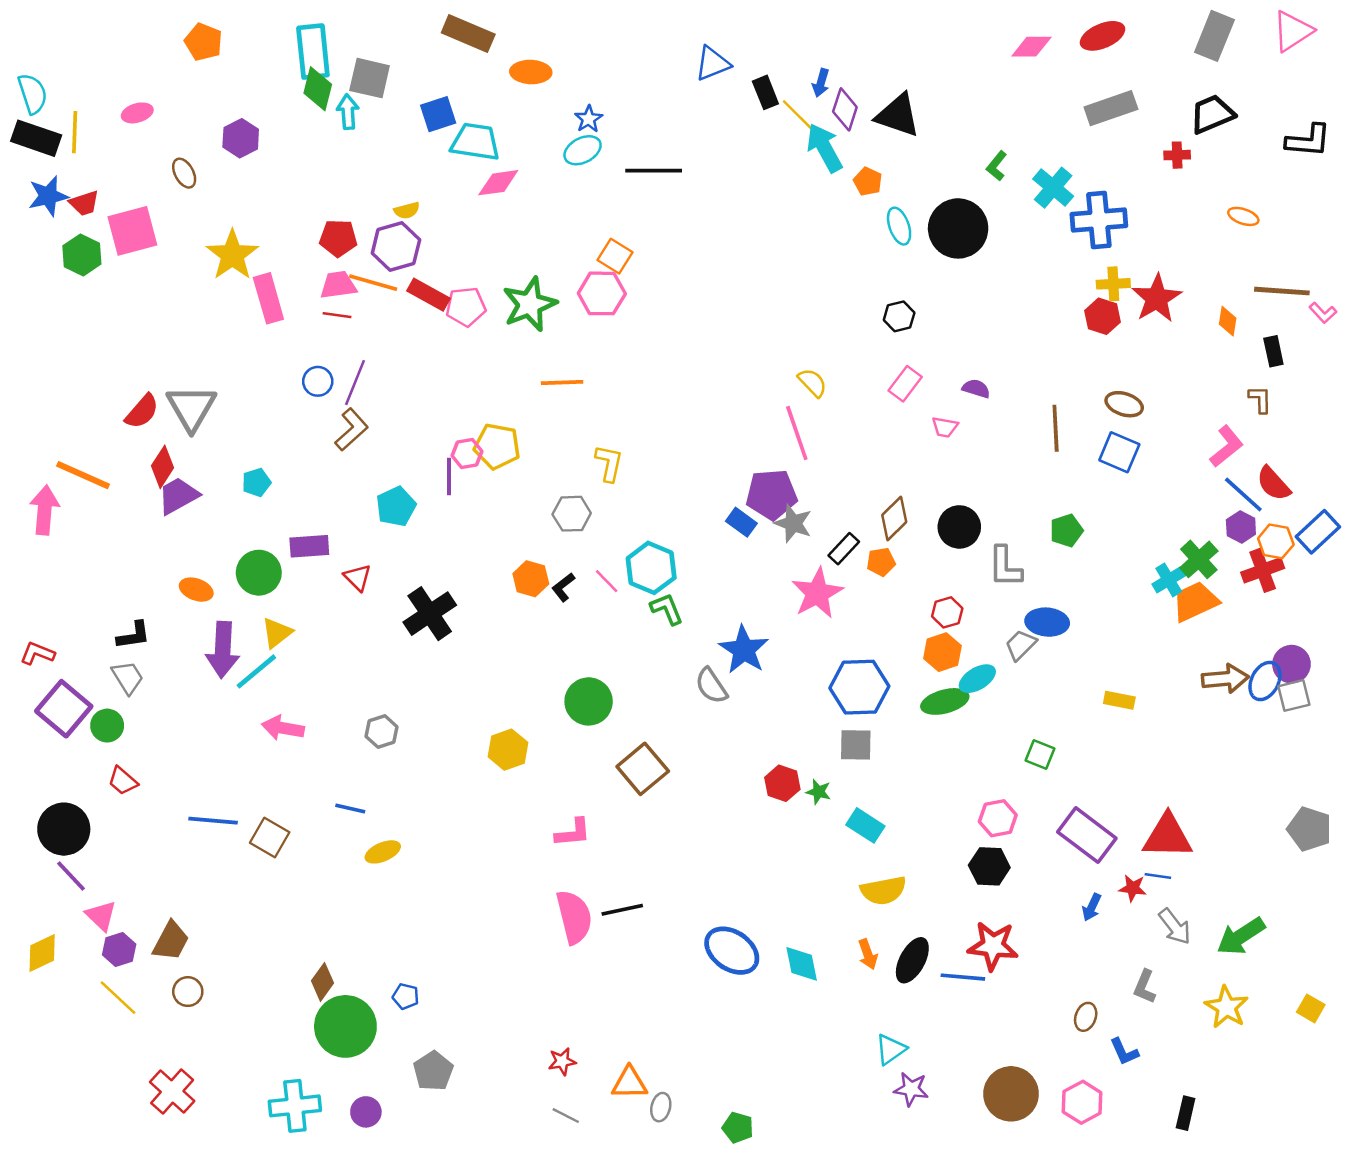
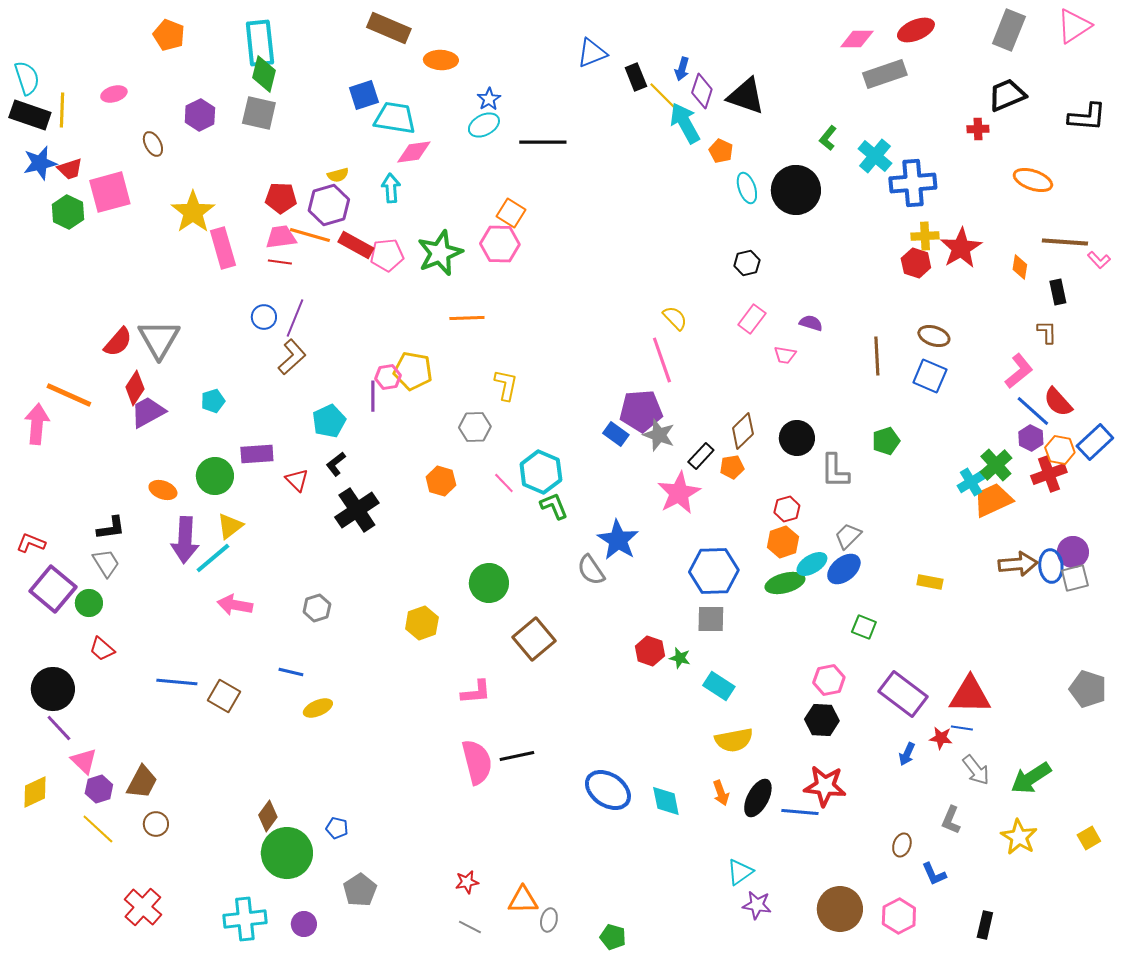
gray square: (370, 78) -> (259, 113), moved
gray rectangle: (1111, 108) -> (885, 74), moved
cyan arrow: (348, 112) -> (391, 188), moved
orange ellipse: (1243, 216) -> (1033, 180), size x1.5
black L-shape: (563, 587) -> (336, 464), moved
blue ellipse: (1047, 622) -> (844, 569), moved, turned -44
blue ellipse: (1265, 681) -> (1051, 566), turned -32
yellow square: (1311, 1008) -> (1089, 838), turned 30

